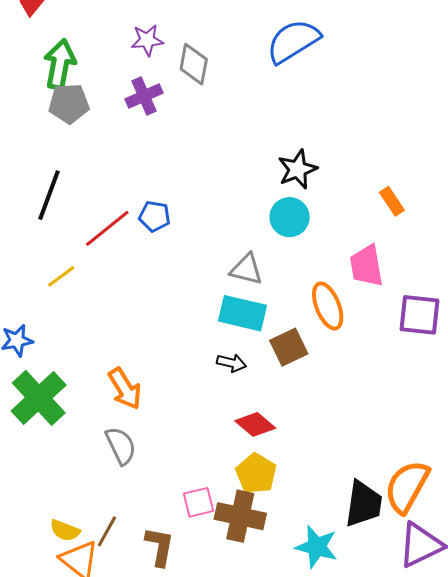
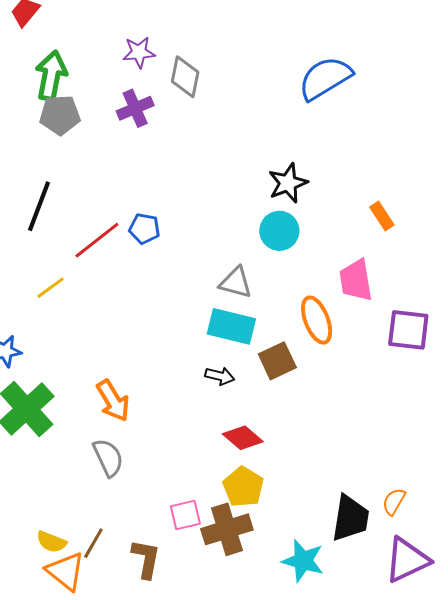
blue semicircle: (293, 41) -> (325, 78), moved
orange semicircle: (407, 487) -> (394, 502), size x0.5
brown cross: (240, 516) -> (227, 529), turned -30

